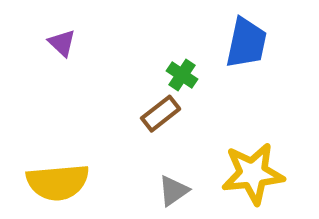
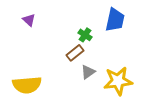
gray triangle: (173, 191) -> (88, 72), moved

